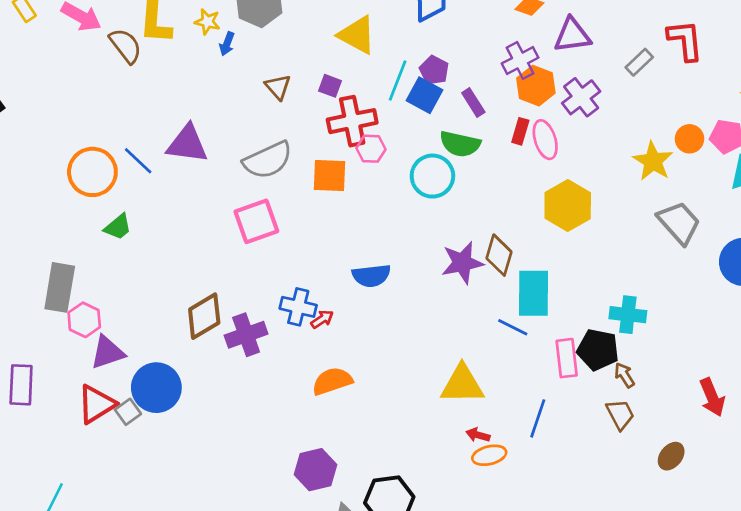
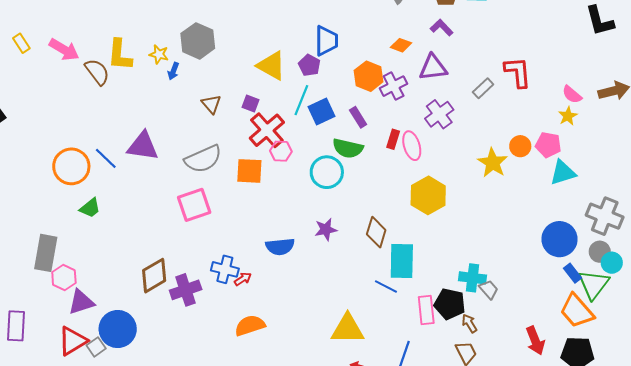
purple pentagon: (434, 70) -> (309, 65), moved
orange hexagon: (536, 86) -> (369, 76), moved
blue square: (425, 95) -> (321, 111), turned 36
red cross: (352, 121) -> (267, 130), turned -30
gray trapezoid: (679, 223) -> (489, 290), moved, size x0.6
purple star: (462, 263) -> (326, 229), moved, size x0.7

